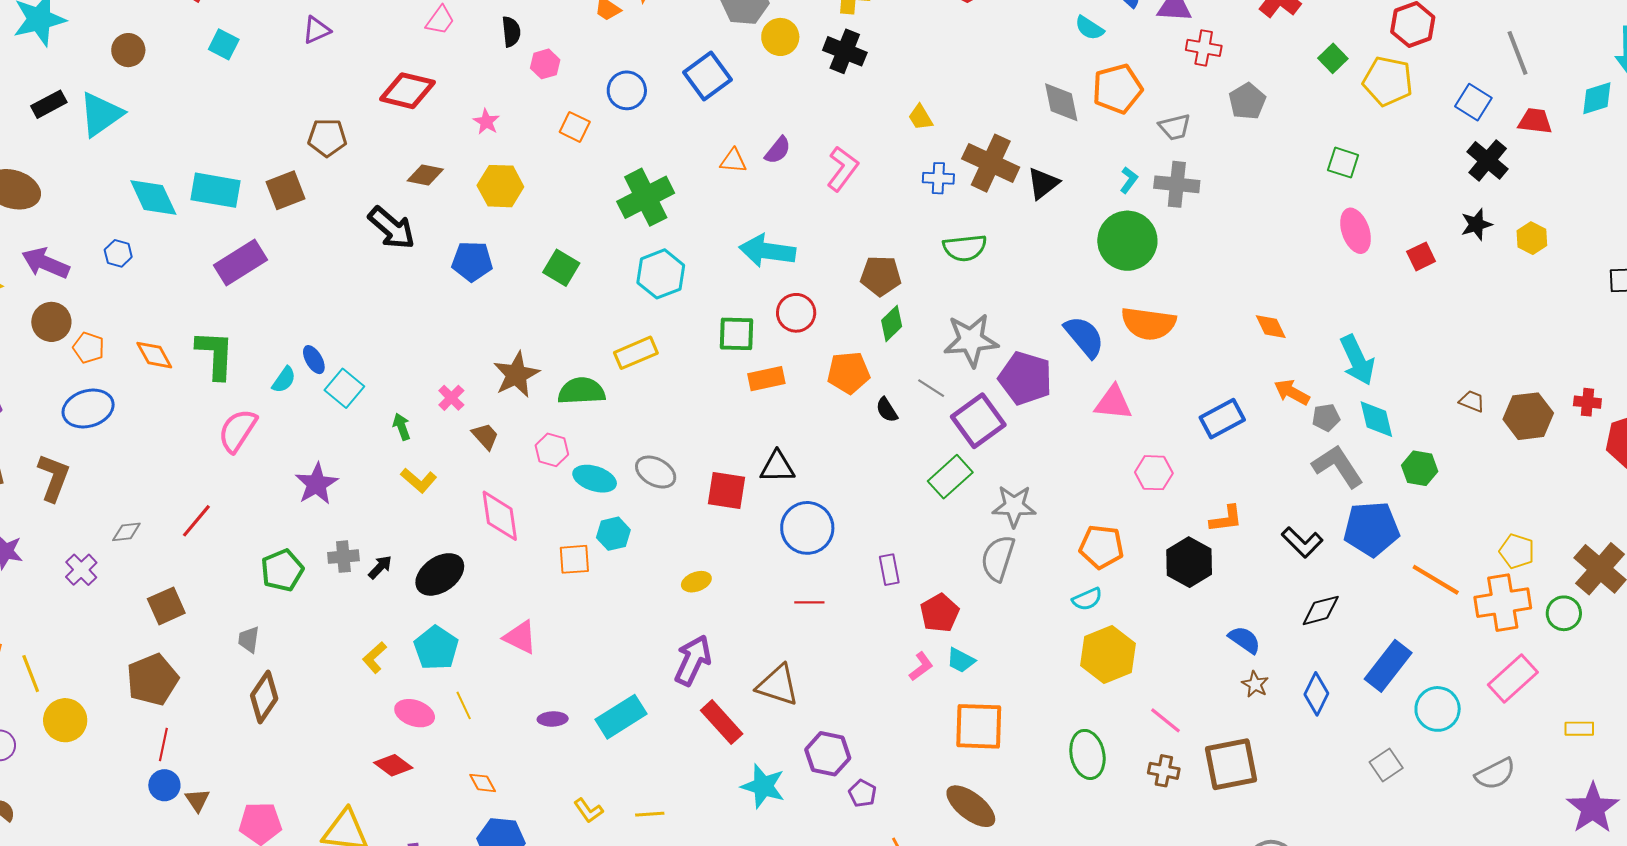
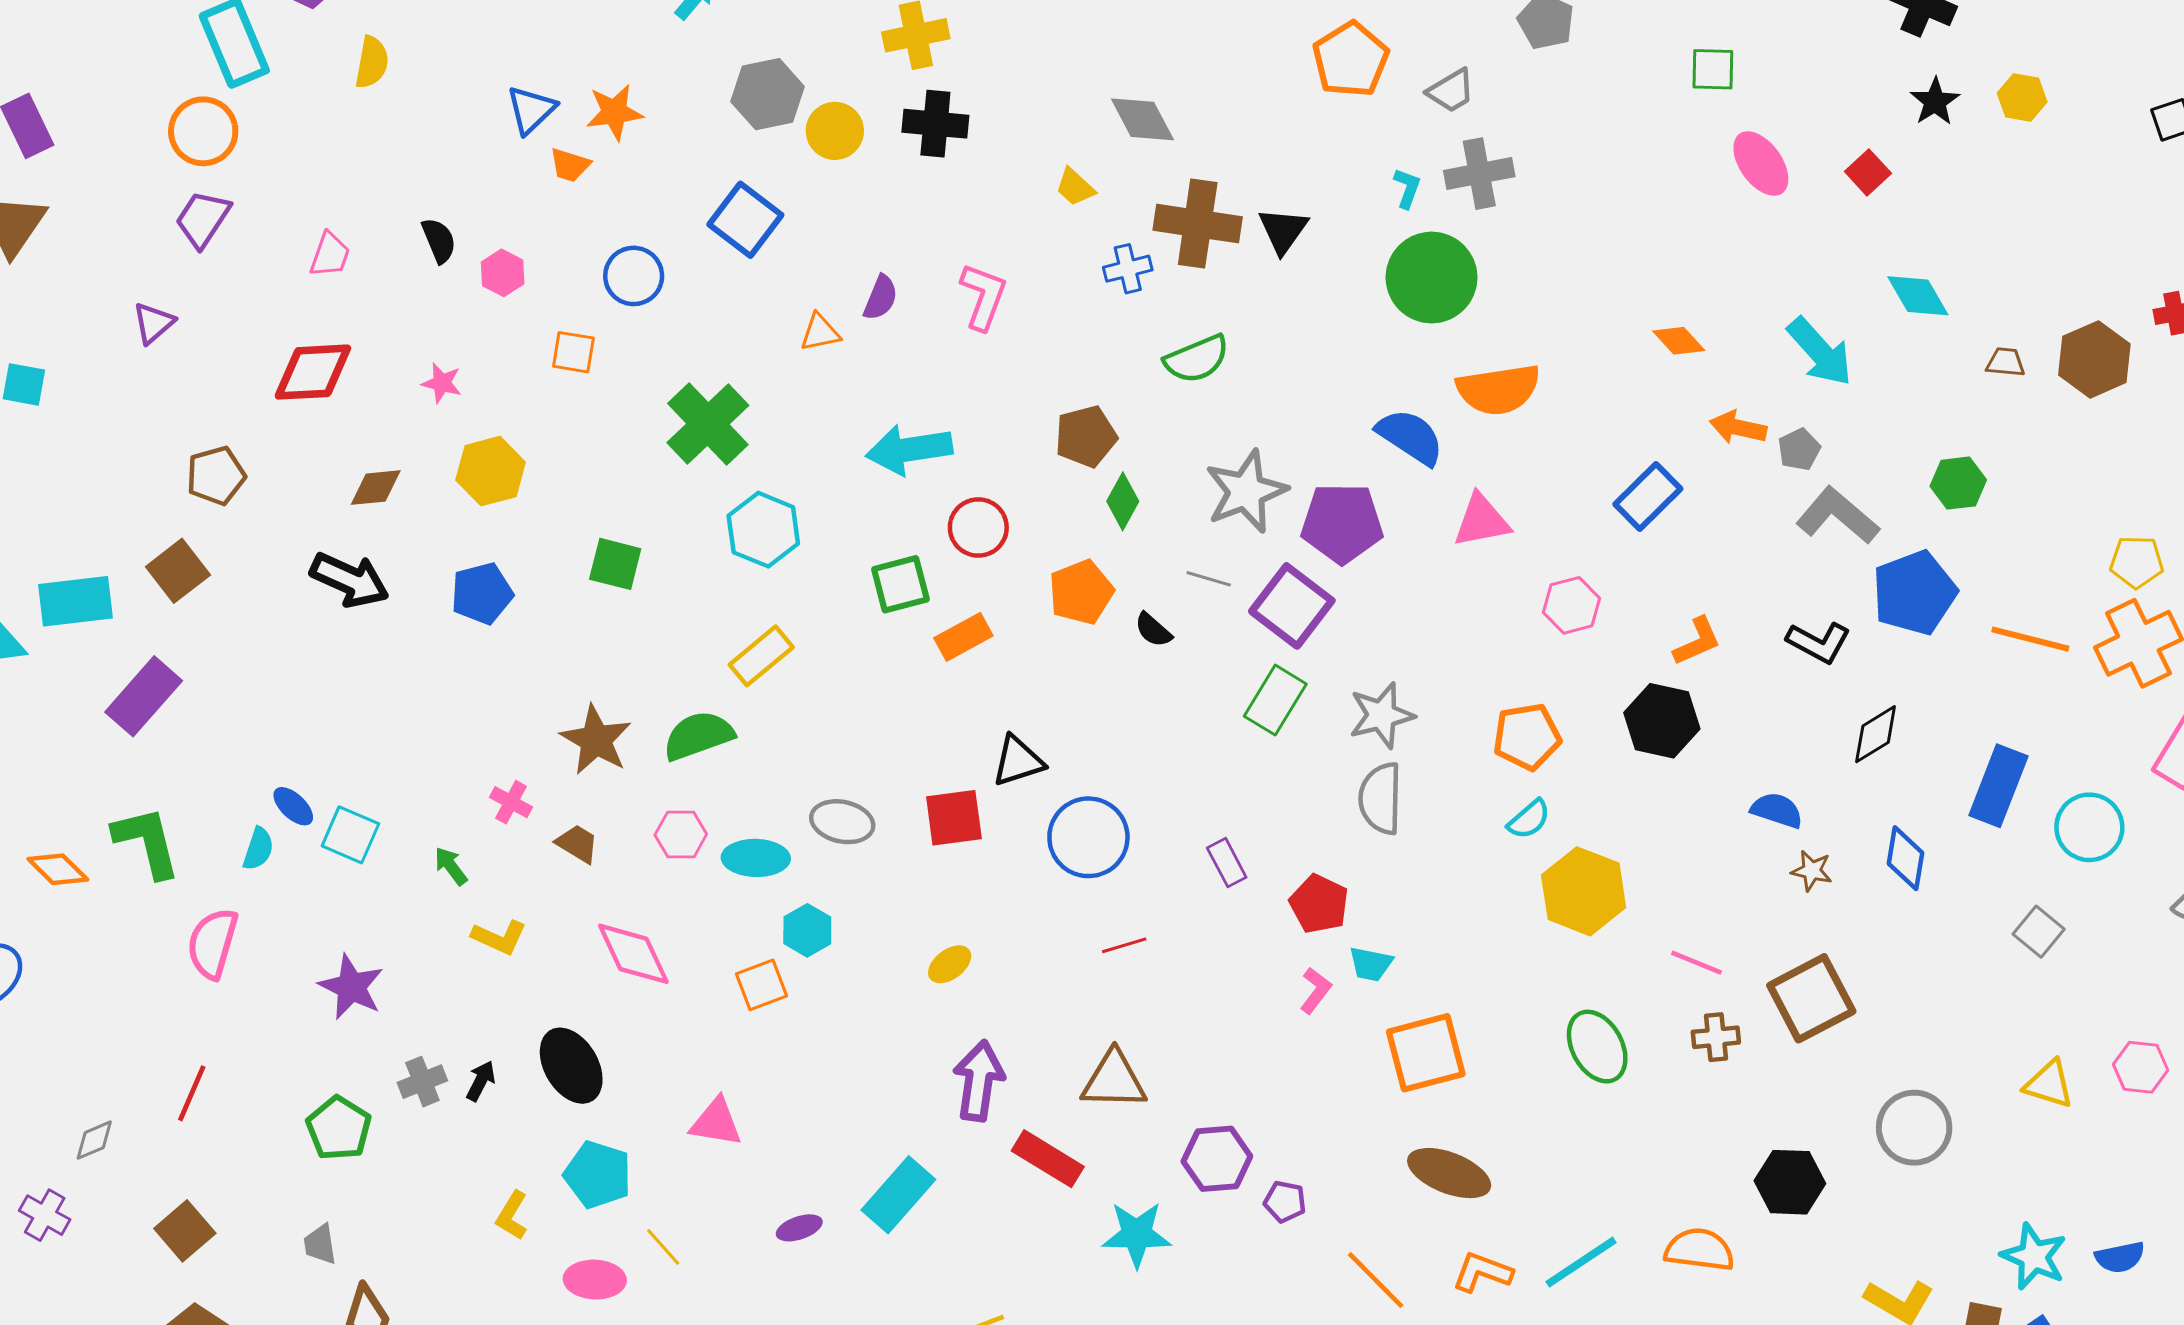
gray diamond: (1061, 102) -> (1142, 119), moved
cyan diamond: (1376, 419) -> (1918, 296), moved
black ellipse: (440, 574) -> (571, 1066), turned -69

